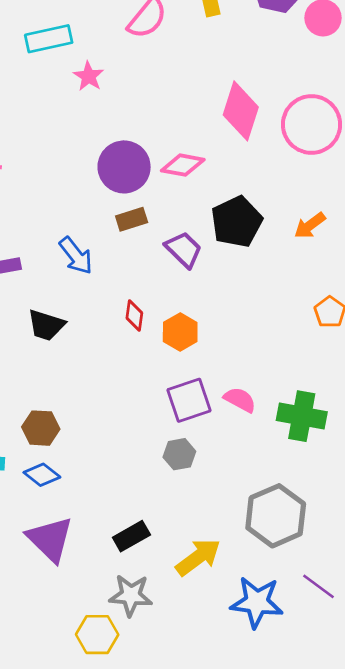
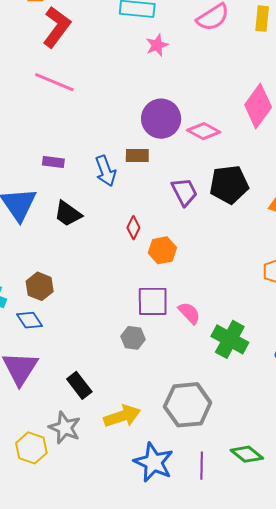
brown rectangle: (132, 219) -> (137, 155), moved
black rectangle: (131, 536) -> (79, 385), turned 64
purple line: (318, 586) -> (202, 466), turned 36

